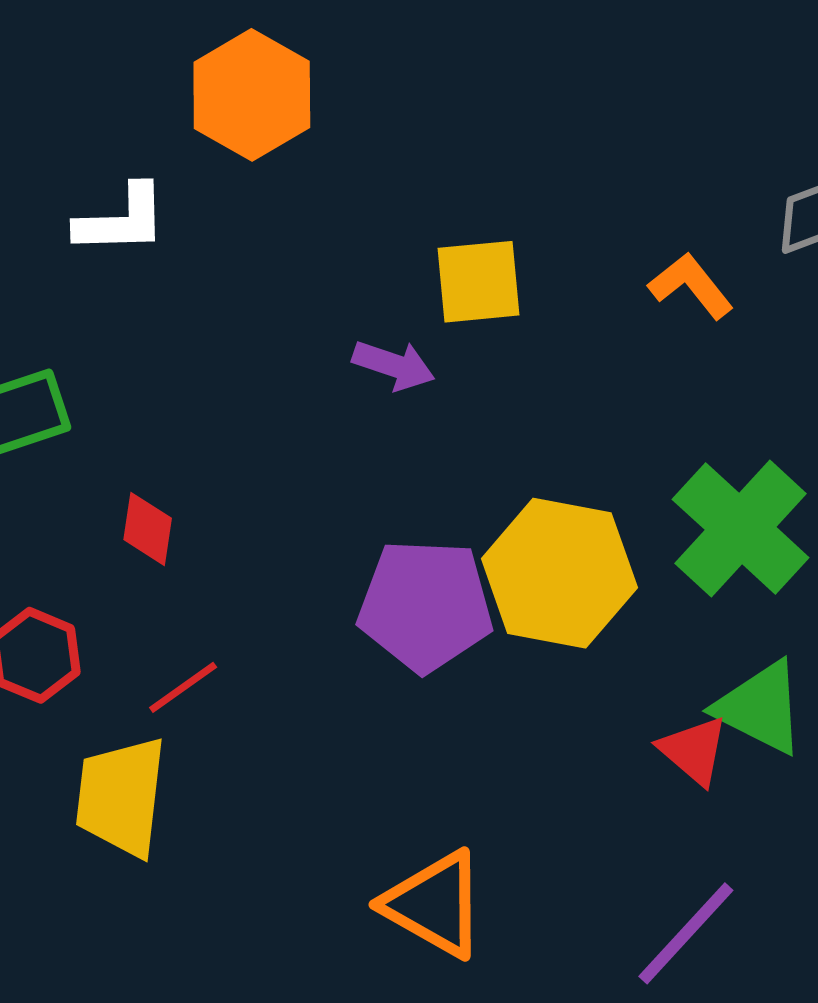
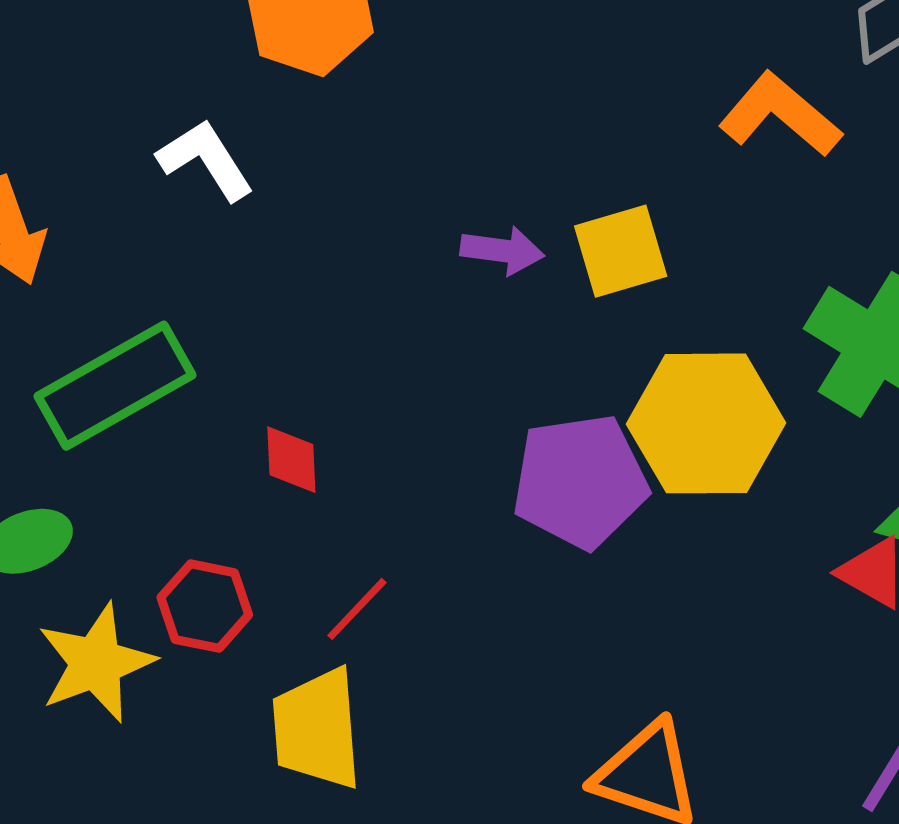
white L-shape: (121, 220) -> (206, 160), turned -110
yellow square: (479, 282) -> (621, 251), moved
orange L-shape: (691, 286) -> (780, 115), size x1.4

